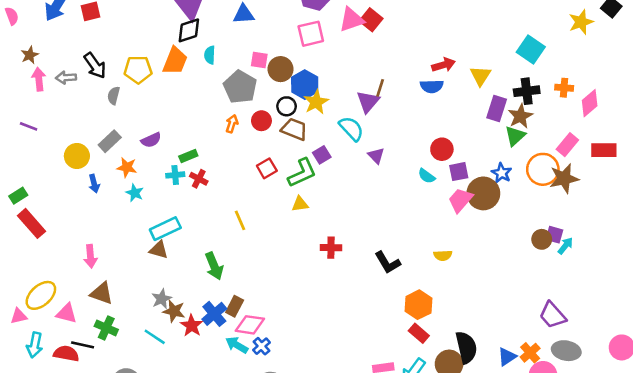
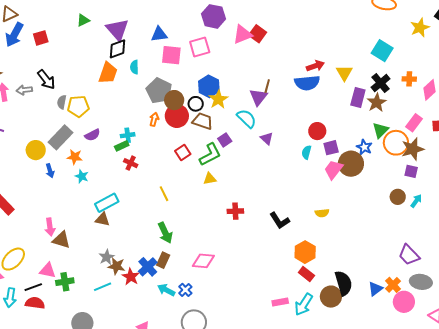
pink square: (311, 34) -> (200, 47), moved
pink square: (259, 60) -> (171, 55), moved, size x1.5
brown circle: (280, 69) -> (174, 100), moved
yellow pentagon: (138, 70) -> (78, 106), moved
blue semicircle: (432, 86) -> (307, 83), size x1.4
black cross: (527, 91) -> (381, 83), turned -30
red circle: (261, 121) -> (177, 116), size x1.5
green triangle: (515, 136) -> (381, 130), moved
gray rectangle: (110, 141) -> (60, 137), size x1.4
cyan cross: (175, 175) -> (128, 135), moved
cyan semicircle: (427, 176) -> (306, 152), turned 72
purple square: (554, 235) -> (411, 171), moved
green arrow: (214, 266) -> (165, 233), moved
brown triangle: (102, 293) -> (61, 240), moved
pink triangle: (67, 313) -> (48, 270), moved
pink diamond: (250, 325) -> (203, 261), moved
green cross: (106, 328) -> (65, 282), turned -30
cyan line: (155, 337) -> (103, 287), turned -54
black line: (83, 345) -> (33, 287), moved, turned -30

